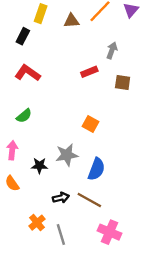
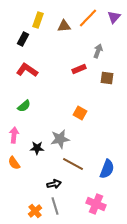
blue semicircle: (96, 169) -> (107, 169), moved
black arrow: (61, 198) -> (54, 184), moved
brown line: (89, 200) -> (73, 164), moved
orange cross: (37, 223) -> (35, 211), moved

